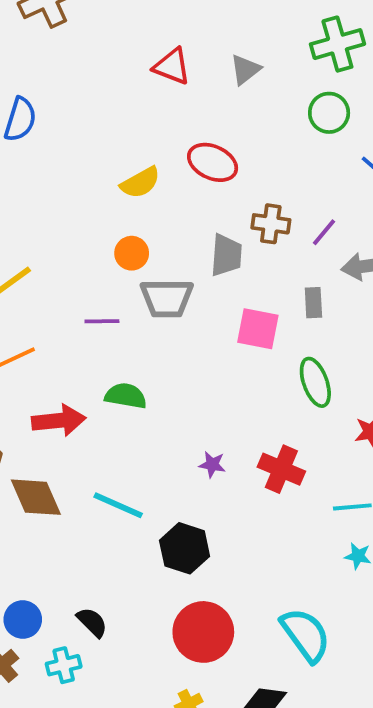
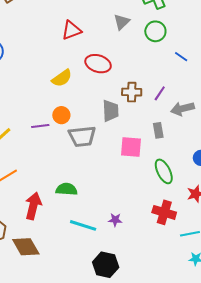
red triangle: (172, 66) -> (71, 30), moved, turned -35
gray triangle: (245, 70) -> (122, 22), moved
purple line: (102, 321) -> (40, 126), moved
red arrow: (59, 421) -> (33, 206), turned -64
red cross: (281, 469) -> (164, 212), moved
cyan line: (118, 505) -> (83, 225), moved

